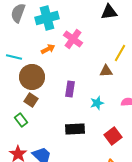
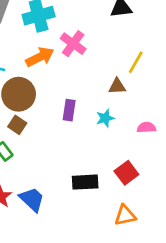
orange arrow: (48, 49) -> (40, 57), size x1.5
cyan star: (97, 103) -> (105, 118), moved
black rectangle: (75, 129) -> (85, 182), moved

